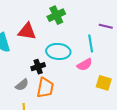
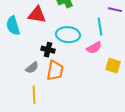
black cross: (38, 67) -> (48, 50), turned 32

